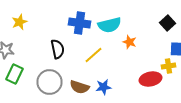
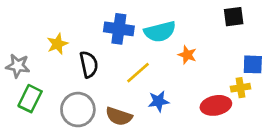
yellow star: (20, 22) -> (57, 44), moved
black square: (168, 23) -> (234, 17), moved, turned 35
blue star: (104, 87) -> (159, 101), moved

